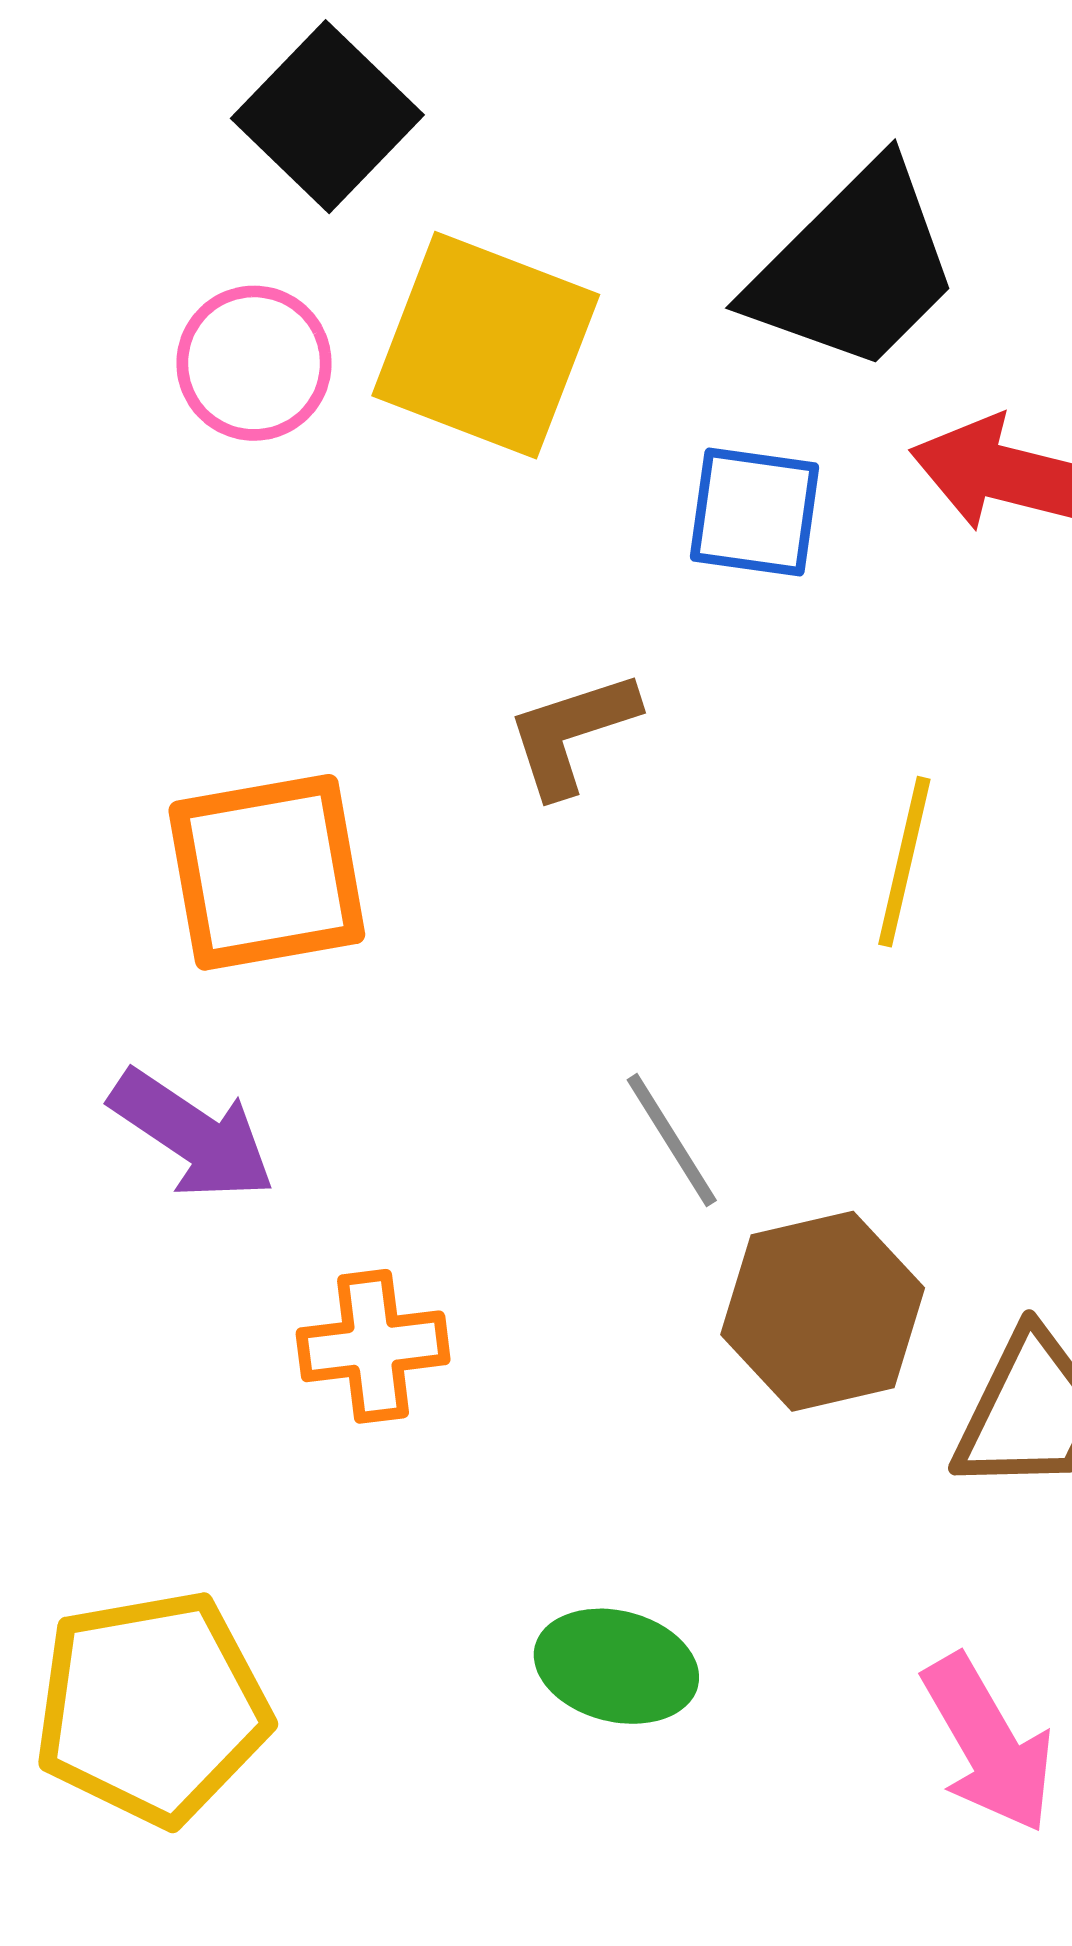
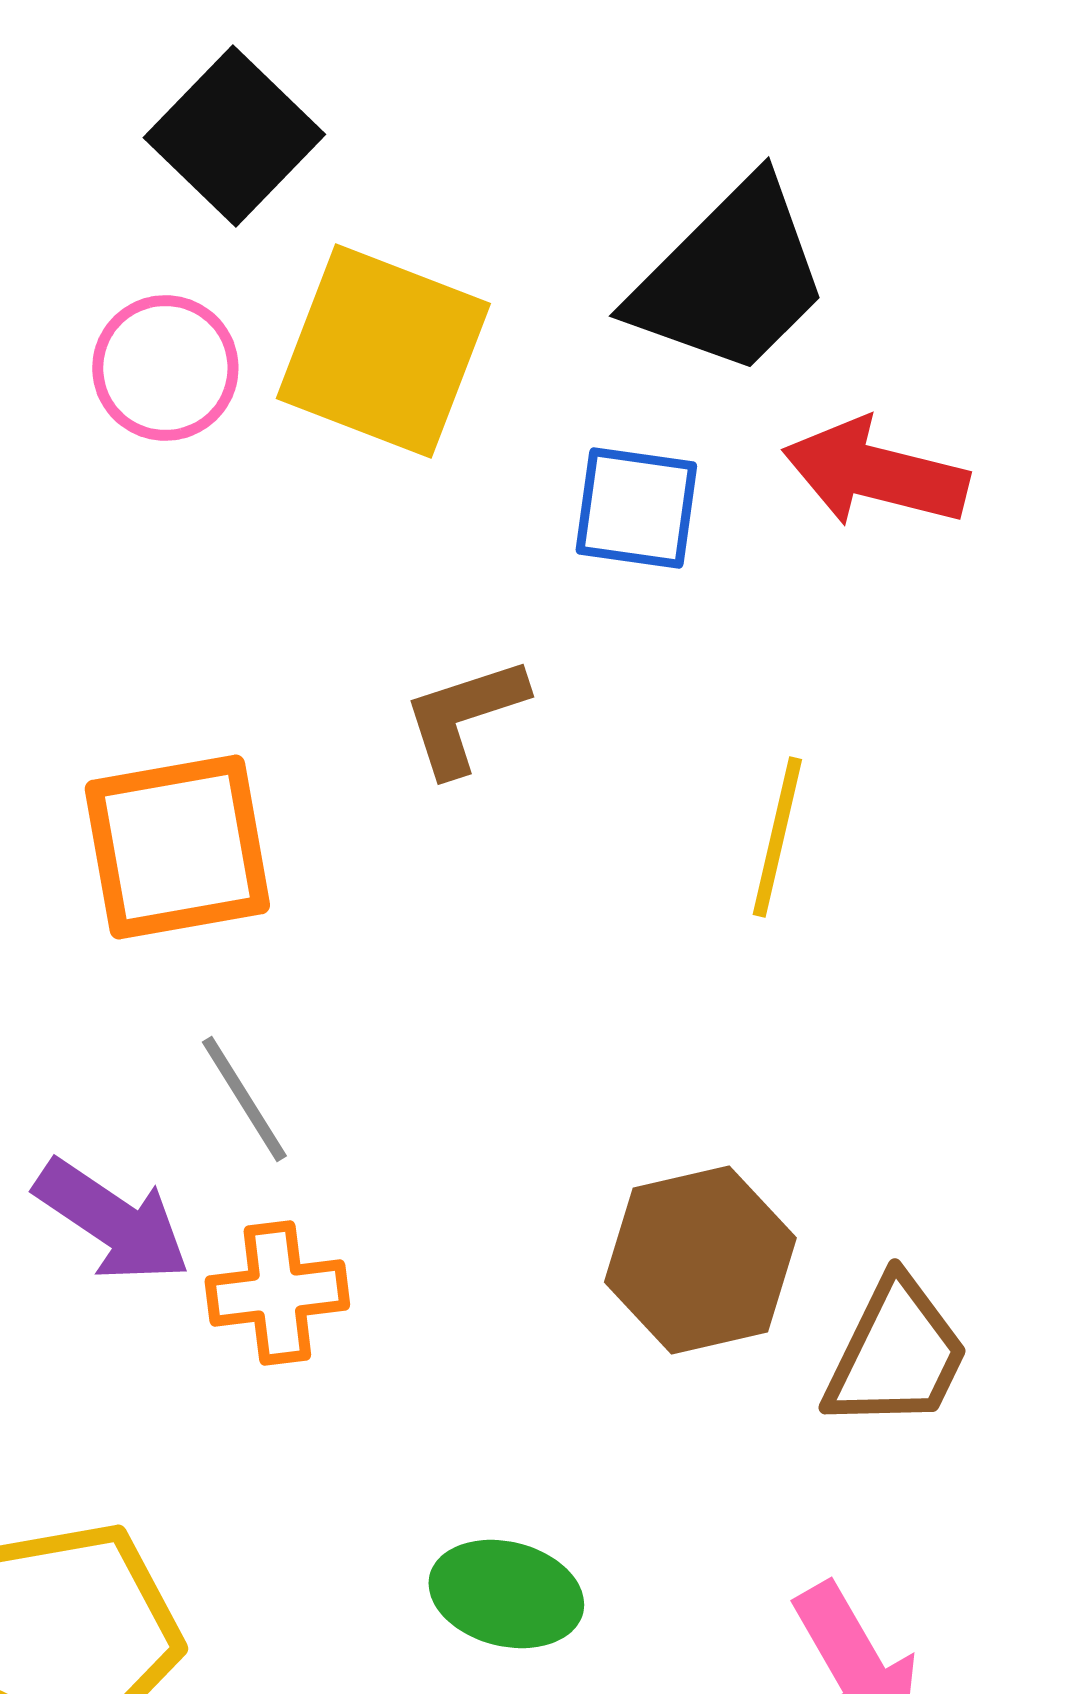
purple arrow: (192, 1135) -> (112, 1221), moved
gray line: (672, 1140) -> (244, 1099), moved

